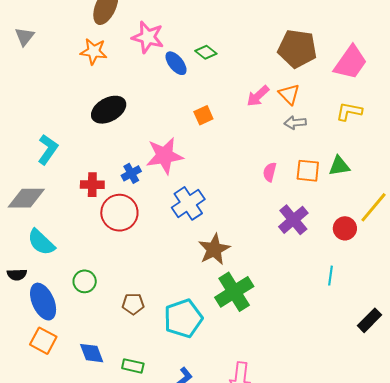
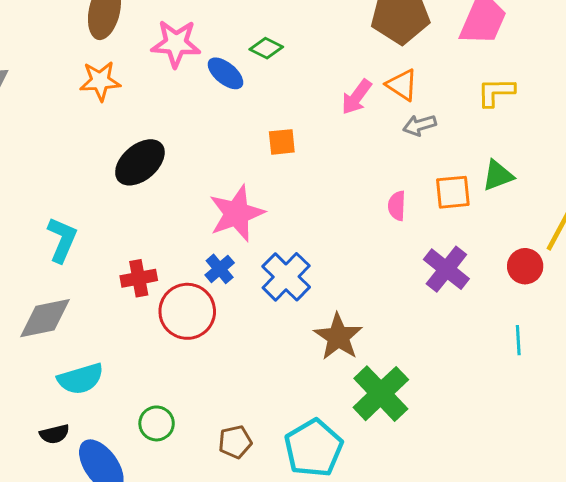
orange square: (203, 115) -> (282, 142), turned 30
blue cross: (131, 173) -> (220, 269), moved
cyan semicircle: (41, 242) -> (81, 379), turned -48

